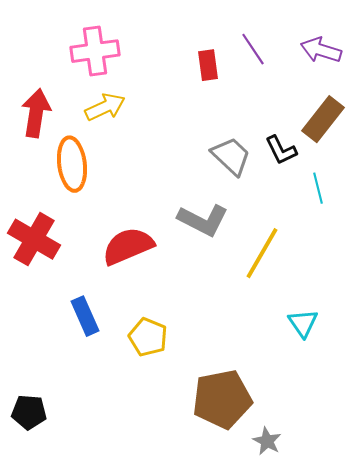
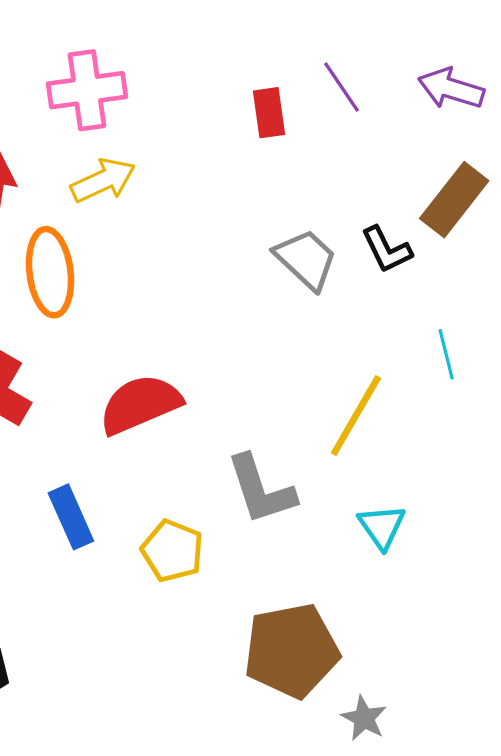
cyan line: (318, 188) -> (446, 354), moved
gray L-shape: (203, 220) -> (261, 490), moved, turned 45
cyan triangle: (303, 323) -> (382, 527), moved

